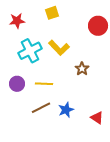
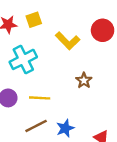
yellow square: (52, 13) -> (34, 20), moved
yellow L-shape: (59, 48) -> (68, 41), moved

